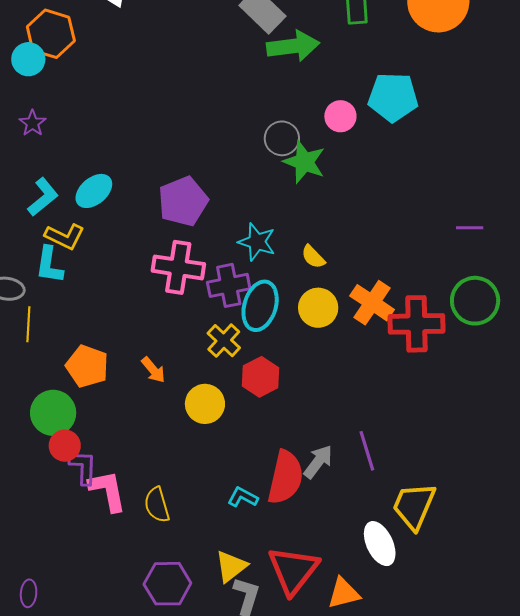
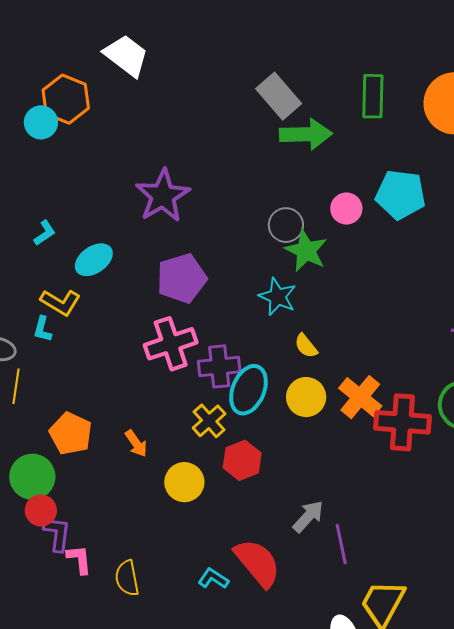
purple star: (33, 123) -> (163, 196), moved, size x2.0
cyan L-shape: (43, 197) -> (45, 233), moved, size x0.7
cyan star: (257, 242) -> (278, 297), moved
cyan L-shape: (49, 265) -> (42, 329), size x0.7
pink cross: (178, 267) -> (171, 344), turned -33
gray arrow: (318, 462) -> (308, 517), moved
red semicircle: (285, 477) -> (258, 563), turned -58
pink L-shape: (108, 491) -> (79, 559), size x0.7

